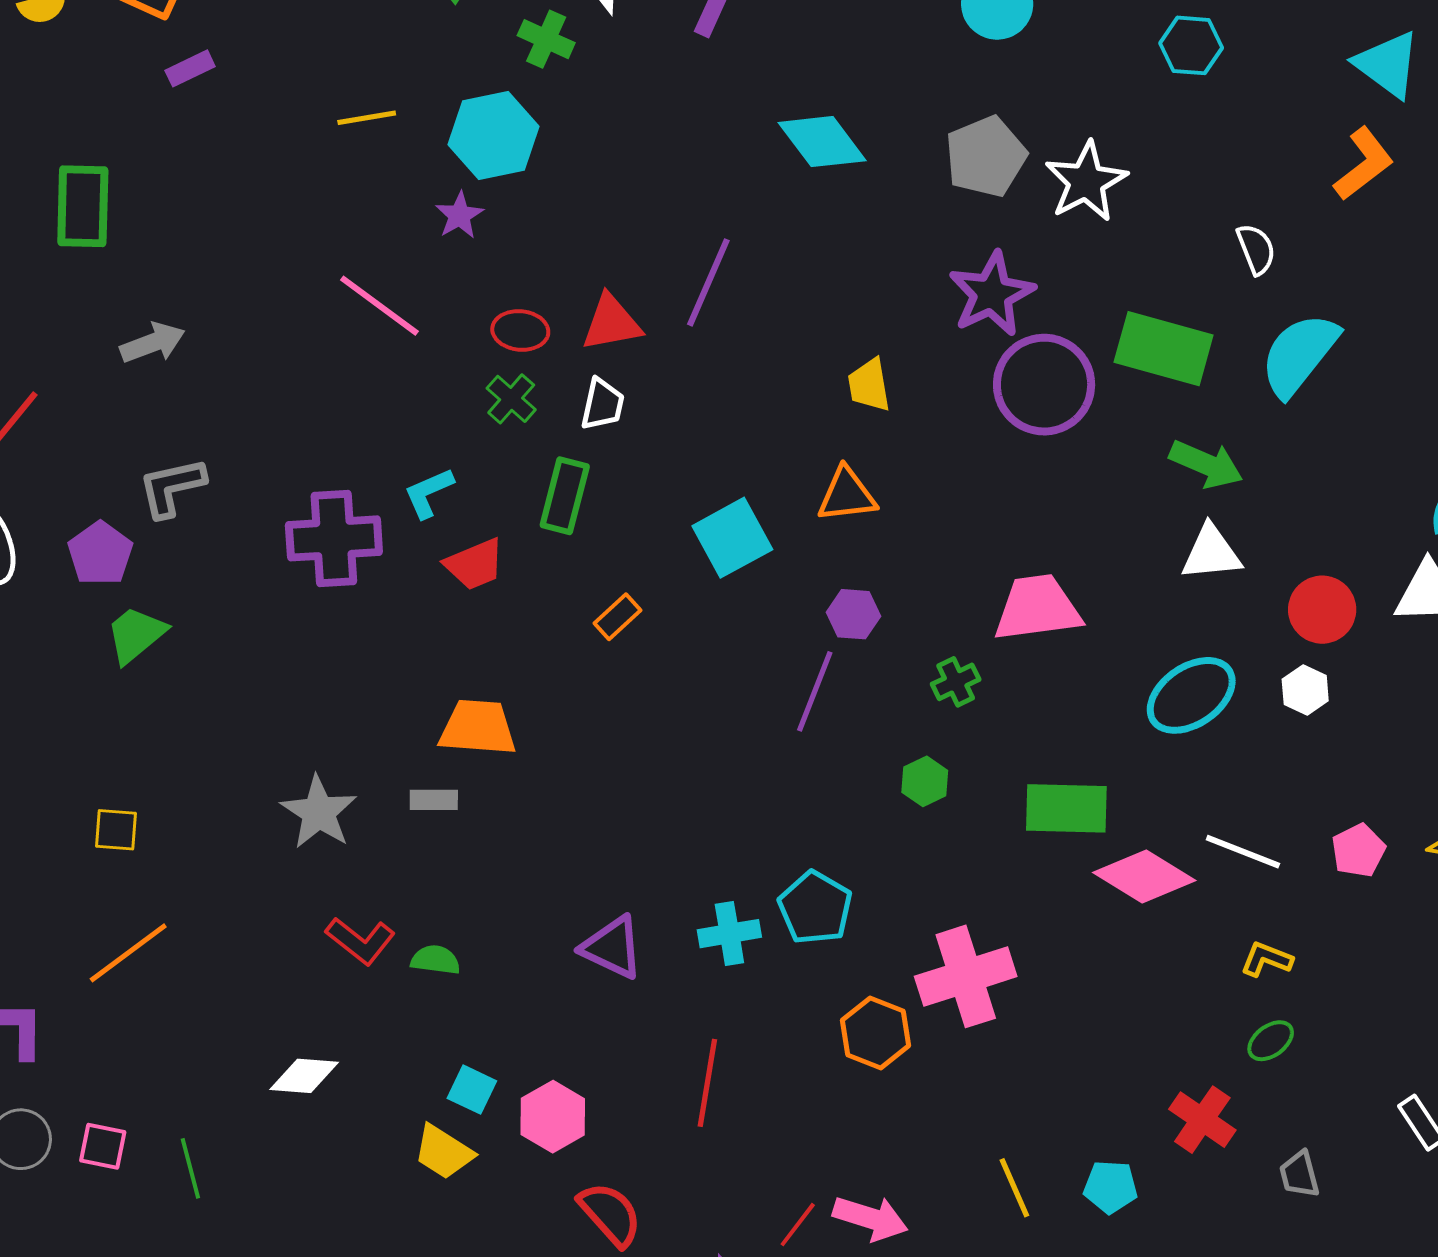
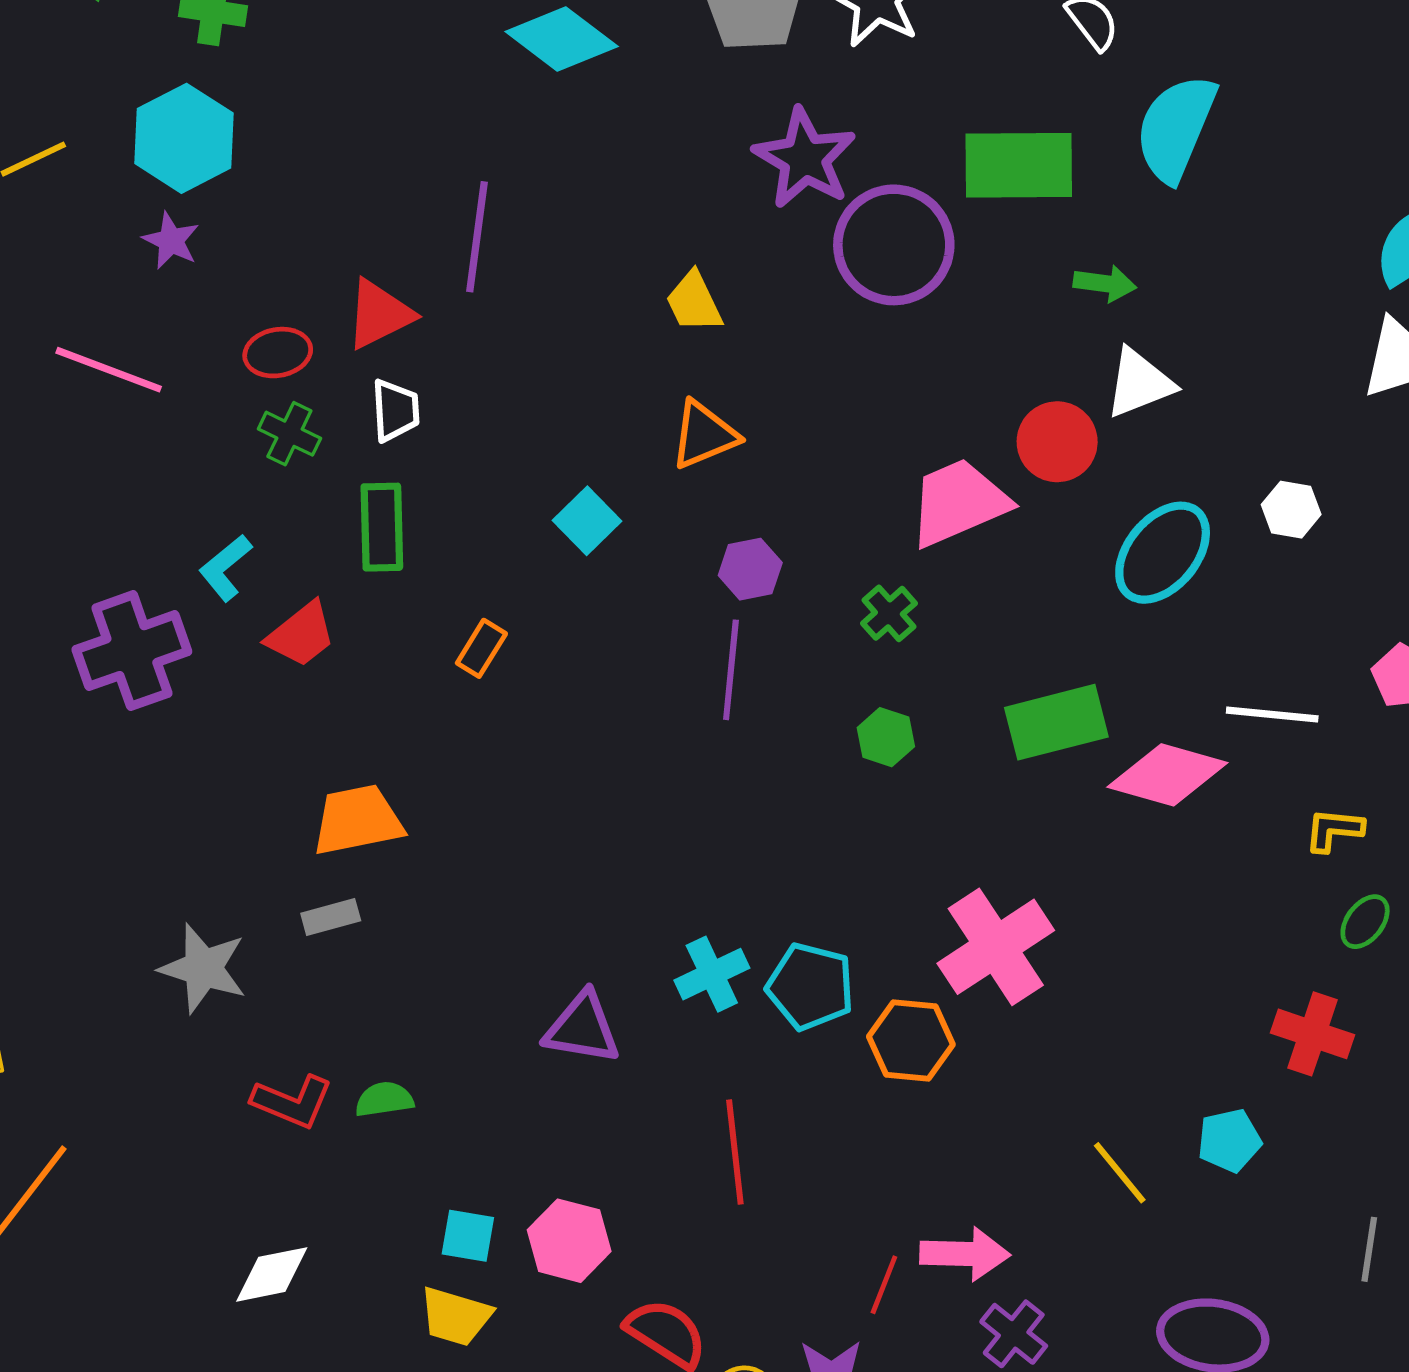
green arrow: (1206, 464) -> (1105, 283), size x0.7
cyan square: (732, 538) -> (587, 521), size x0.7
red circle: (1322, 610) -> (1057, 442), moved
cyan pentagon: (815, 908) -> (810, 986), moved

